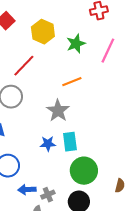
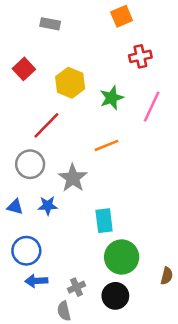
gray star: (58, 111) -> (73, 178), moved
blue star: (48, 144) -> (48, 206), moved
blue arrow: (27, 190) -> (36, 281), moved

